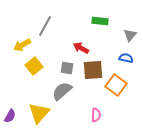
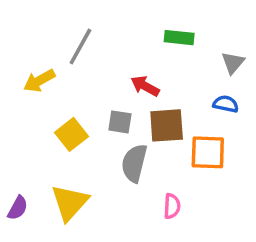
yellow square: (34, 66) -> (72, 134), moved
orange square: (116, 85) -> (208, 152), turned -35
gray semicircle: (62, 91) -> (134, 163), moved, turned -35

